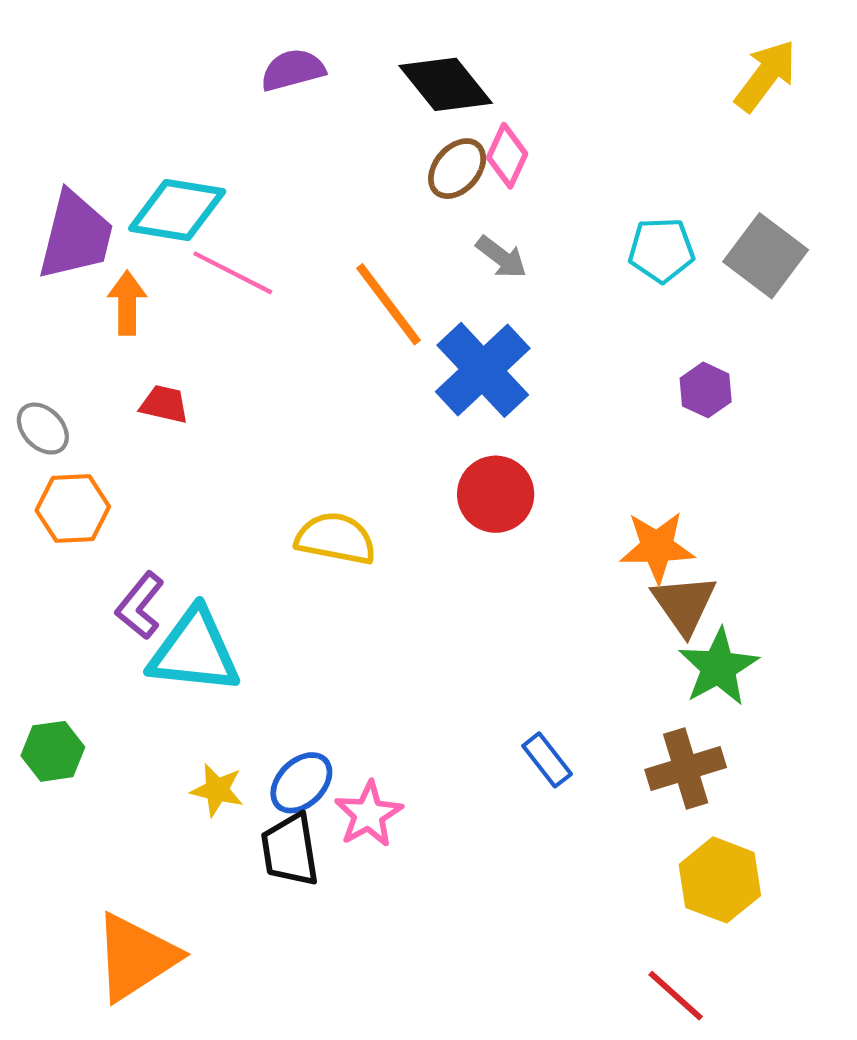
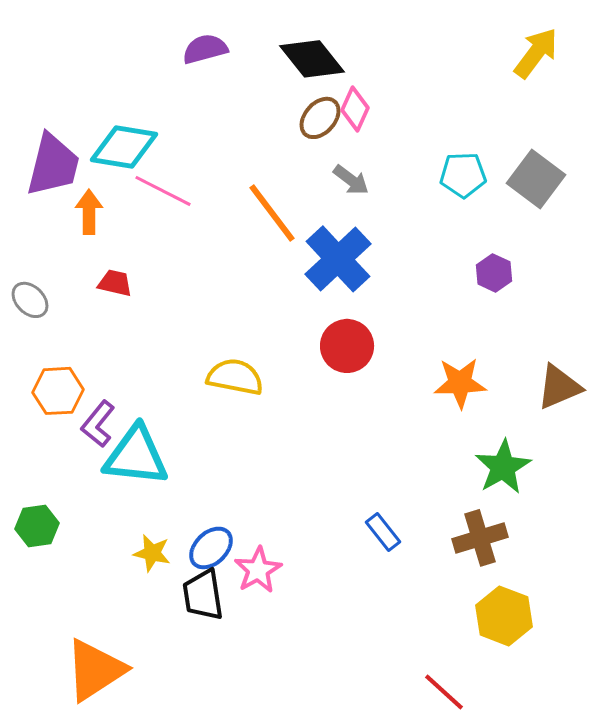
orange hexagon: (73, 509) -> (58, 391), moved
brown triangle: (684, 604) -> (559, 387), moved, turned 42
red line: (676, 996) -> (444, 692), moved

